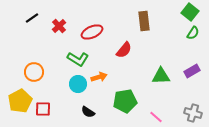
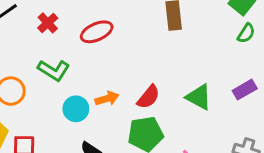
red semicircle: (124, 50) -> (148, 97), moved
green L-shape: (78, 59) -> (54, 70), moved
green triangle: (161, 76) -> (199, 97), turned 30

